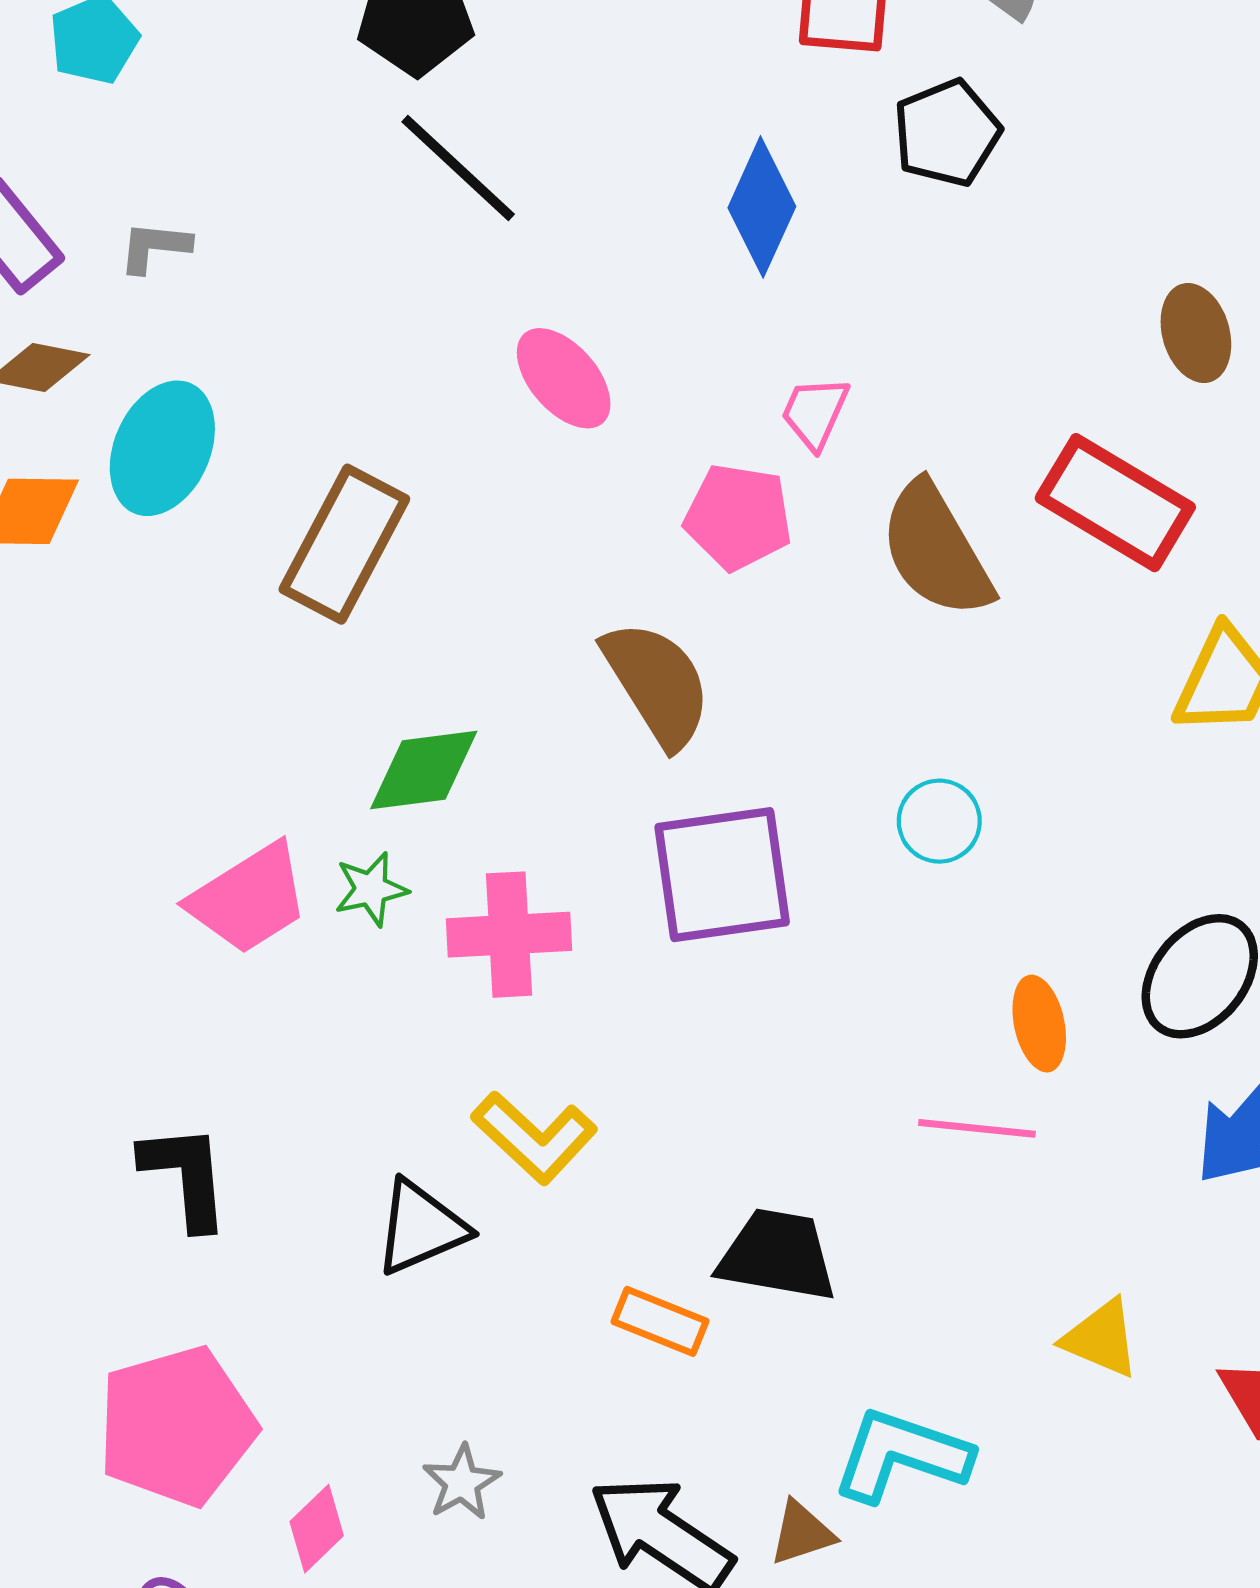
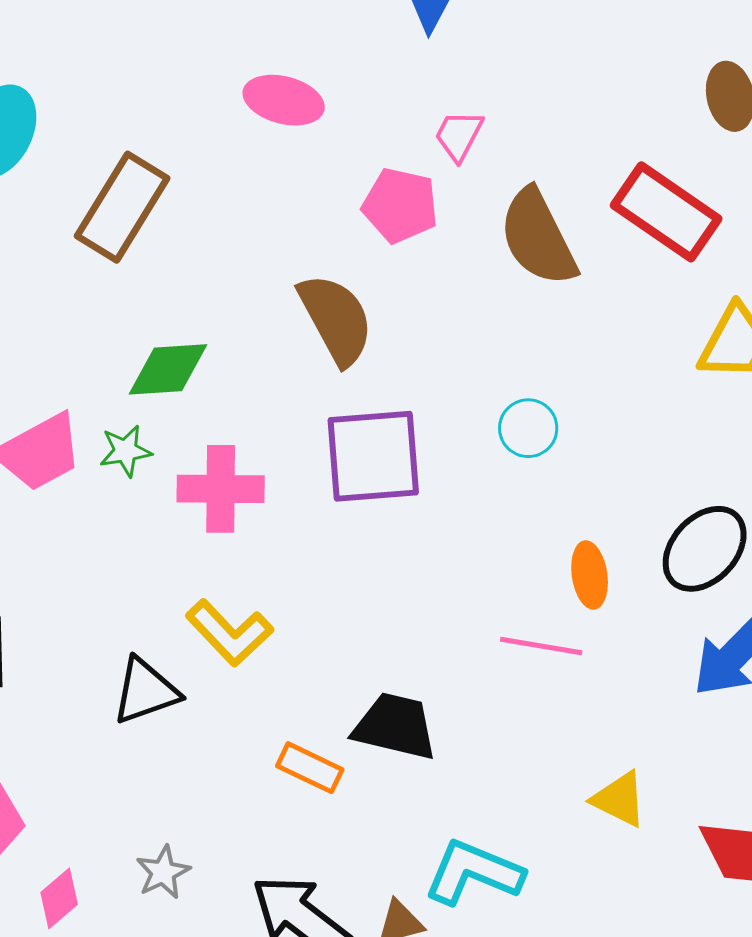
pink ellipse: (564, 378) -> (284, 100), turned -38

